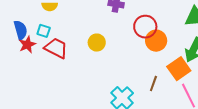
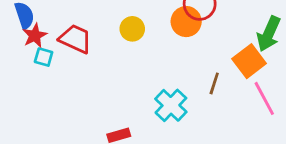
cyan square: (44, 31) -> (44, 57), moved
orange circle: (156, 41) -> (186, 22), moved

